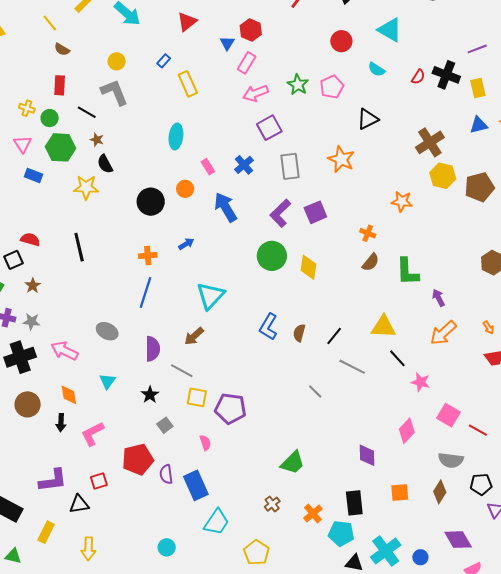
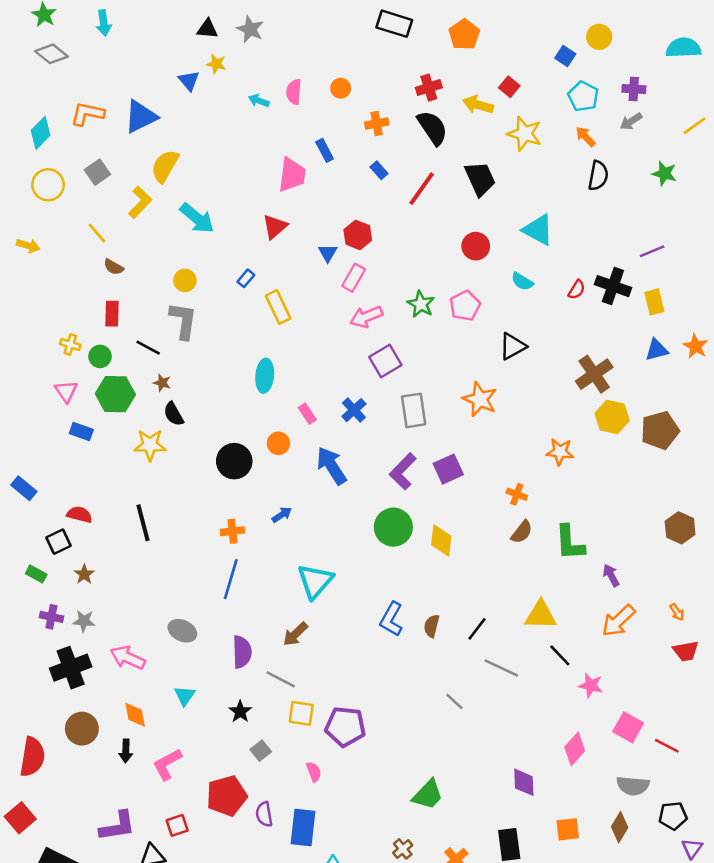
gray L-shape: (114, 92) -> (183, 321), turned 32
blue rectangle: (196, 485) -> (303, 827), turned 32

